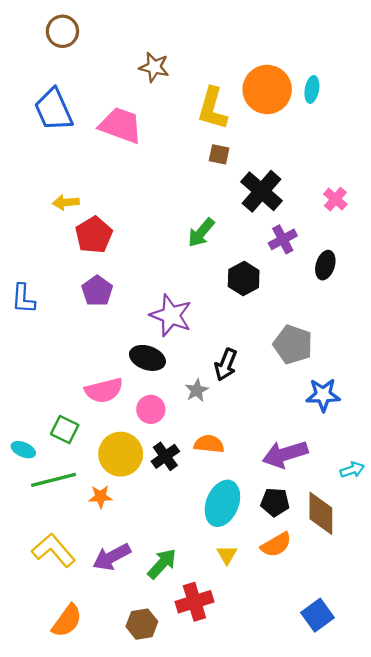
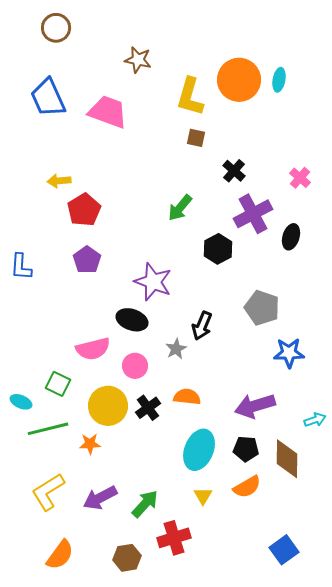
black cross: (262, 191) -> (234, 171), size x0.6
purple cross: (283, 239) -> (253, 214), size x1.5
yellow L-shape: (54, 550) -> (48, 492), turned -81

